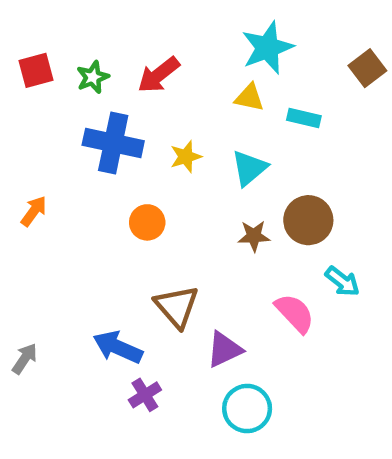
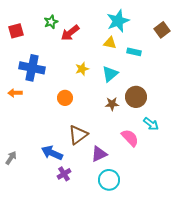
green star: (93, 77) -> (51, 22), moved
blue cross: (113, 143) -> (32, 68), moved
orange arrow: (34, 211) -> (15, 93), turned -128
brown triangle: (177, 306) -> (78, 135), turned 35

